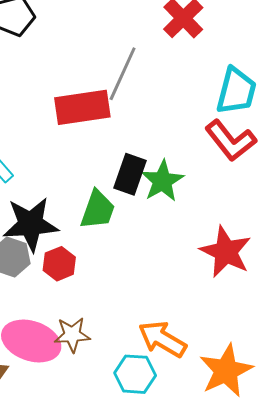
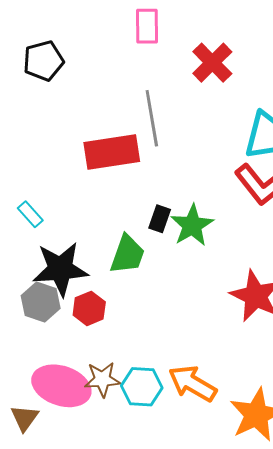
gray line: (123, 74) -> (152, 118), turned -34
black rectangle: (130, 174) -> (160, 219), size x0.7
cyan hexagon: (135, 374) -> (142, 387), moved

